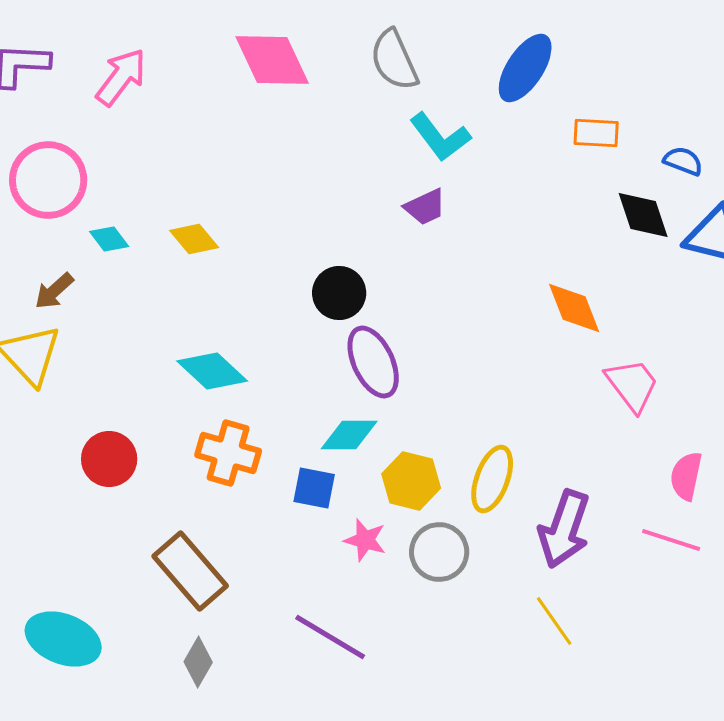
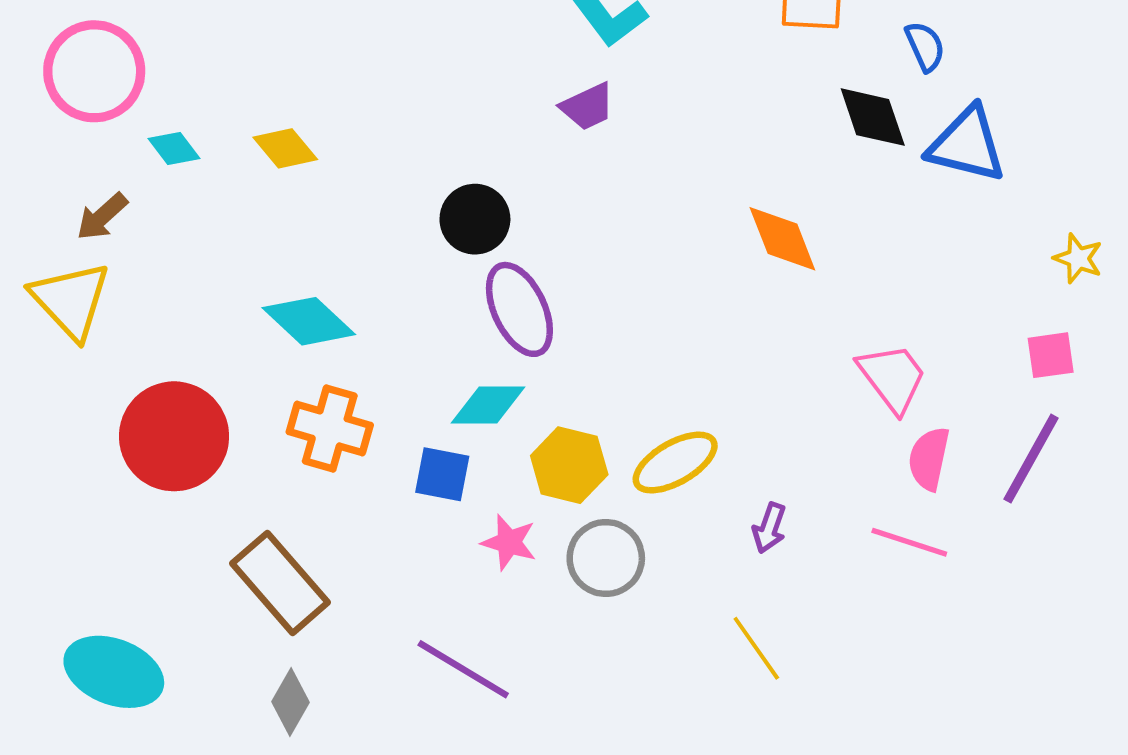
blue semicircle: (683, 161) -> (925, 46), turned 45
pink trapezoid: (632, 385) -> (892, 377), moved
red circle: (109, 459) -> (174, 436), size x1.5
yellow ellipse: (492, 479) -> (675, 463), turned 40
purple arrow: (564, 529) -> (769, 528), size x0.5

